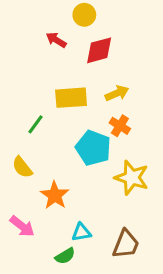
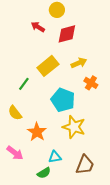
yellow rectangle: (71, 98) -> (48, 66), turned -35
orange cross: (120, 126) -> (91, 83), moved
yellow star: (132, 178) -> (74, 127), moved

